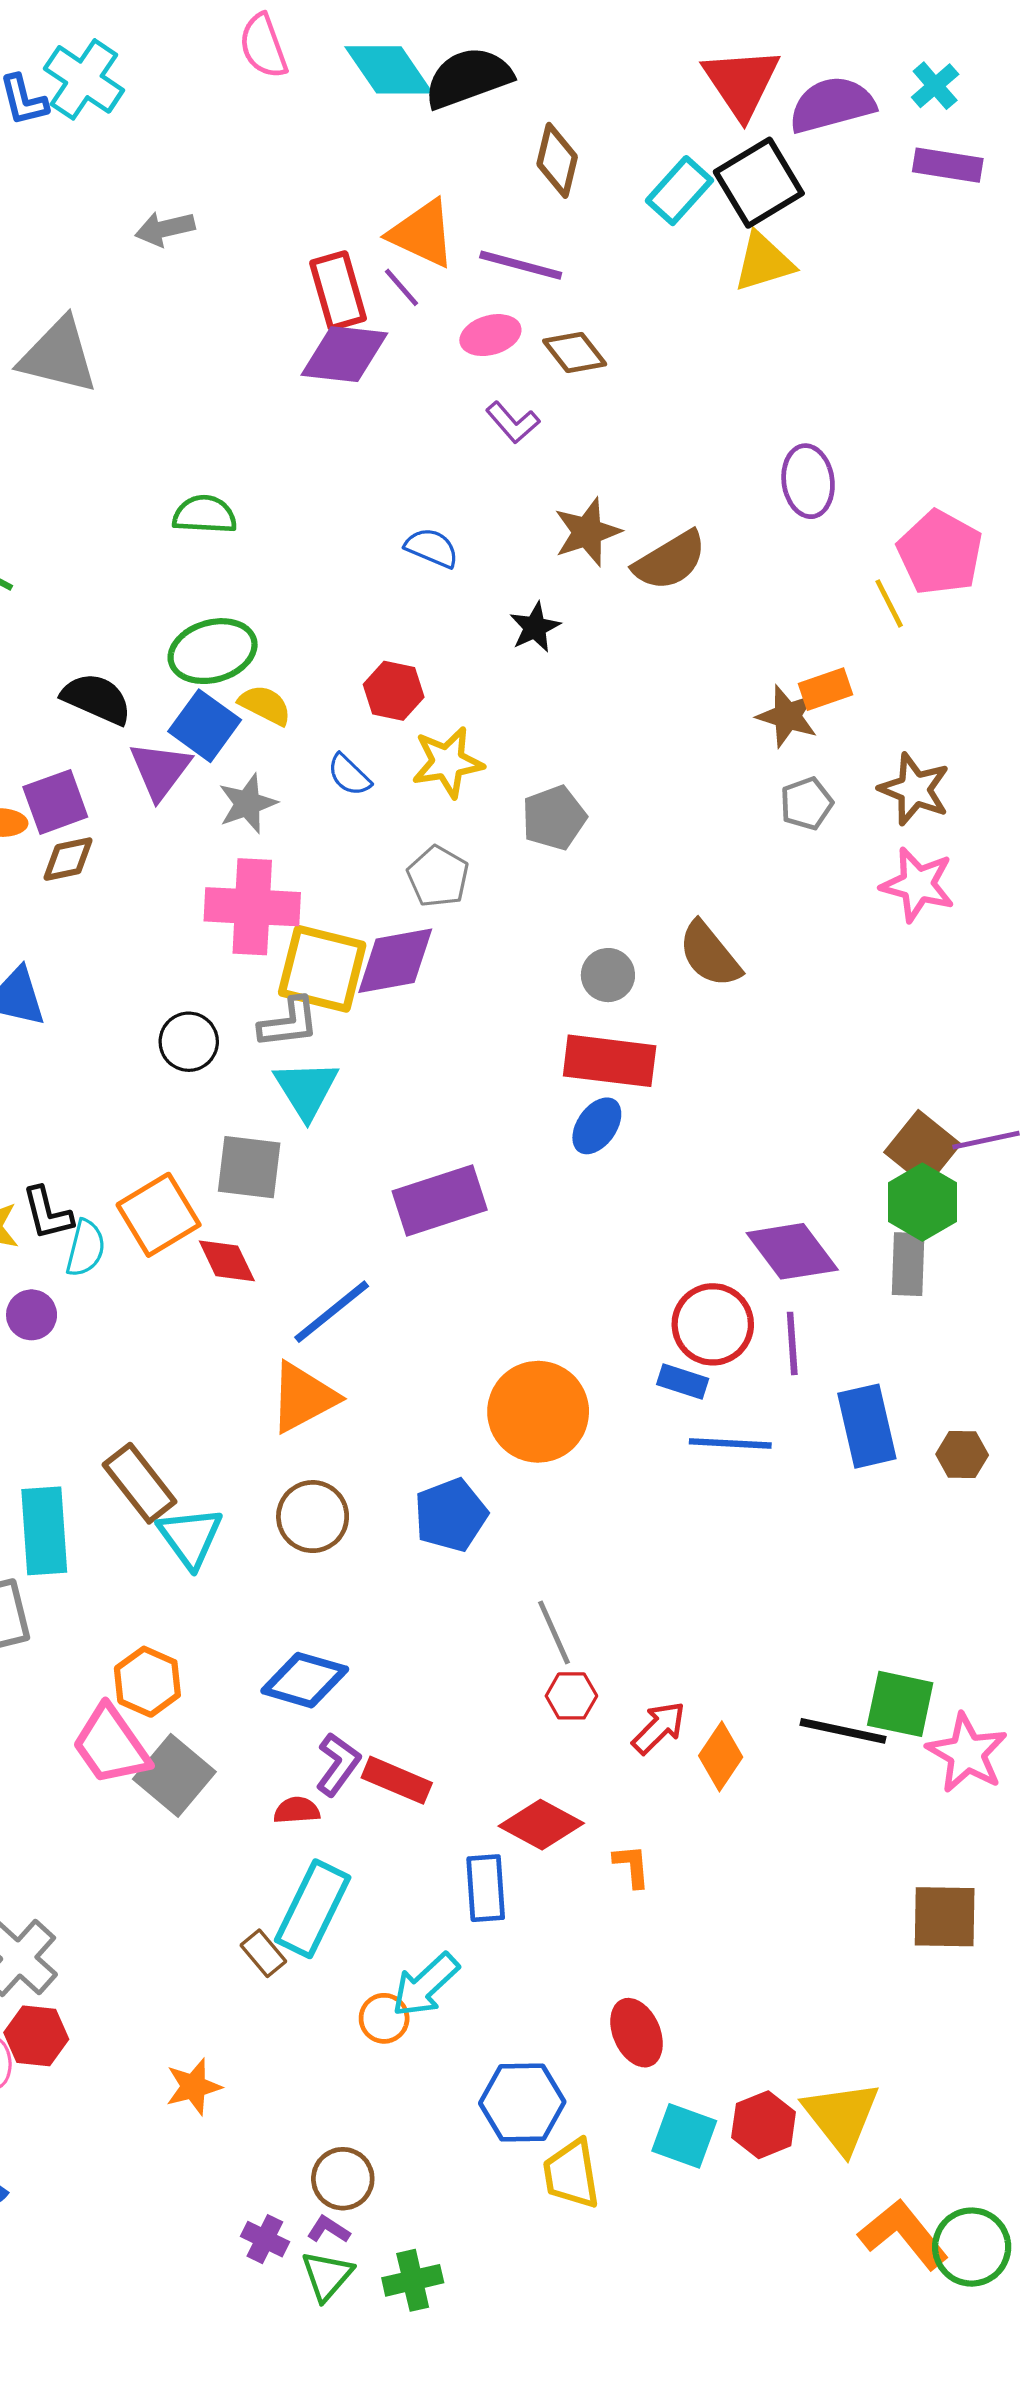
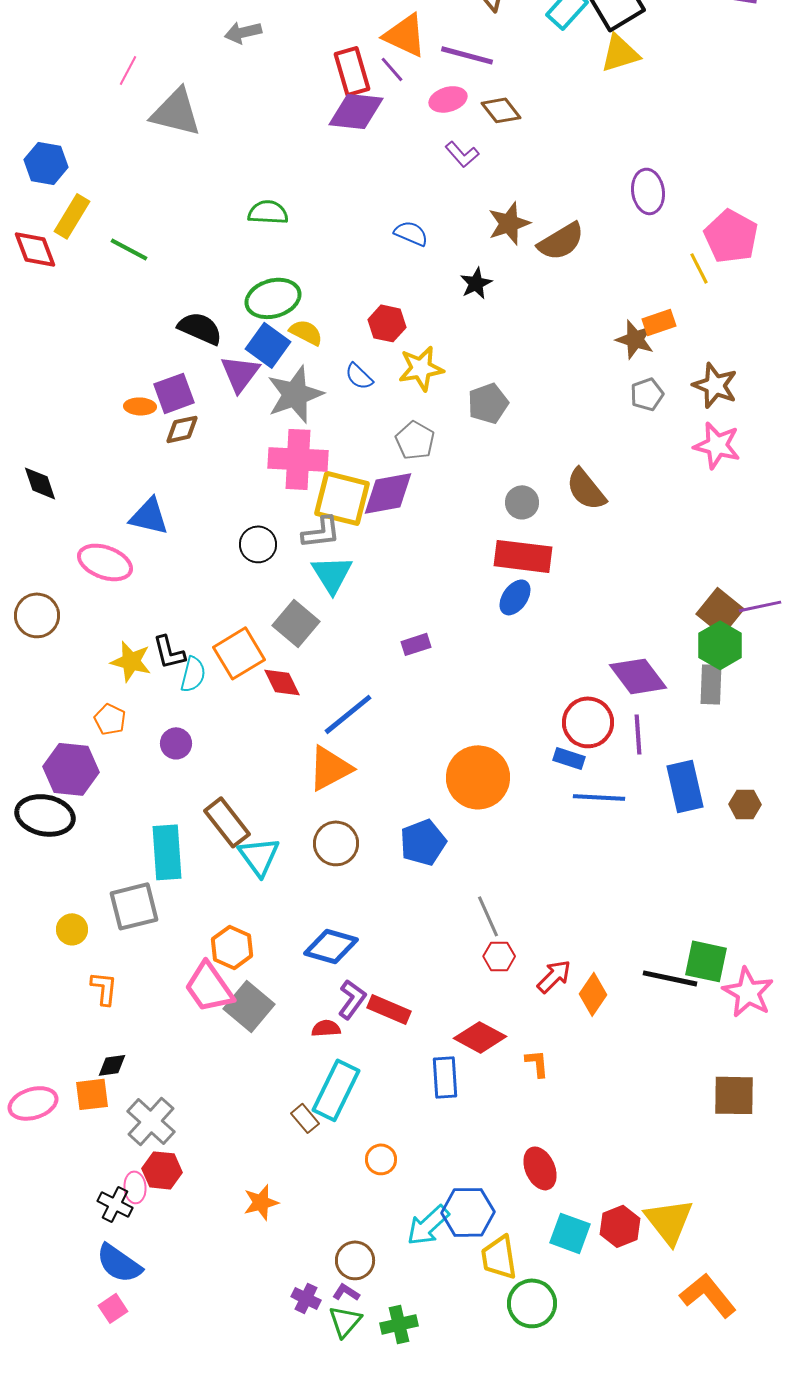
gray star: (247, 804) -> (295, 394), size x1.5
gray square: (249, 1167) -> (296, 623), turned 33
purple rectangle: (440, 1201) -> (416, 644), size x0.5
purple circle: (32, 1315) -> (176, 743), moved
cyan arrow: (425, 1985) -> (428, 1225), moved
green circle: (972, 2247) -> (532, 1303), moved

